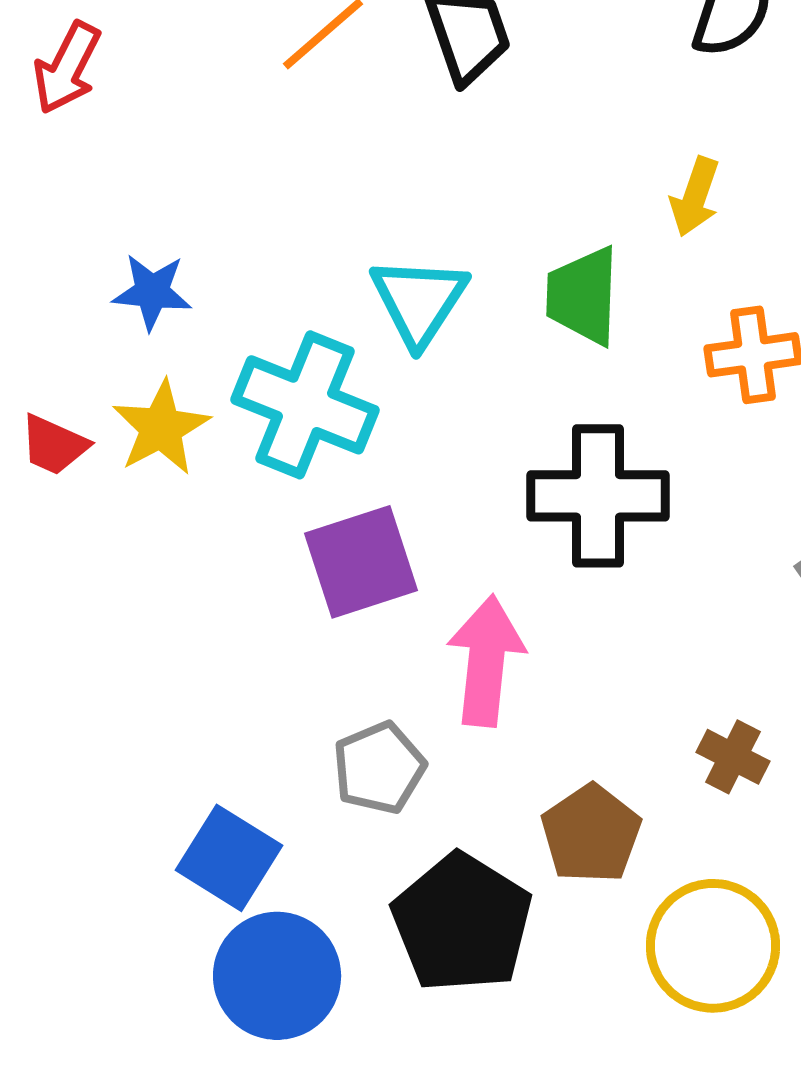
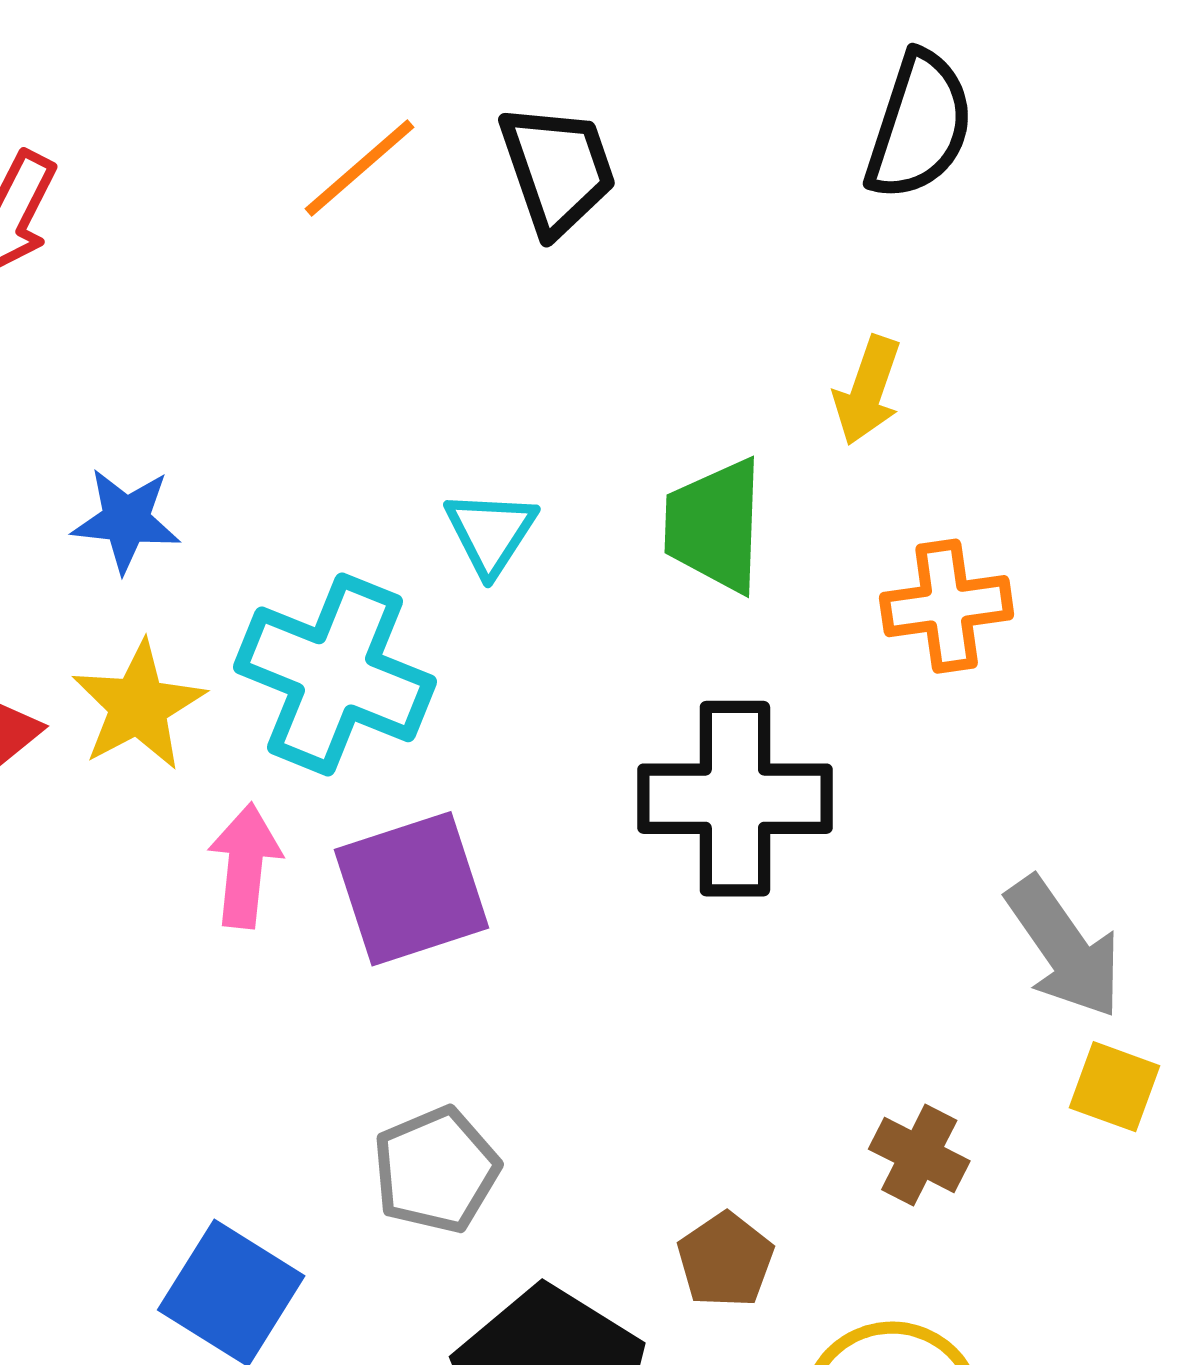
cyan triangle: (419, 301) -> (491, 532), size x0.7
pink arrow: (486, 661) -> (245, 866), moved, size x0.7
brown pentagon: (591, 834) -> (725, 1260), size x0.7

